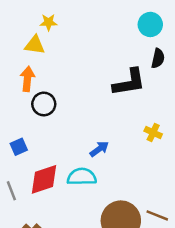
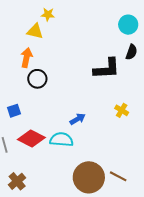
red diamond: (44, 179) -> (31, 139), turned 40

